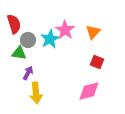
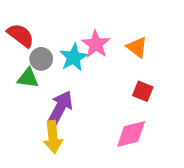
red semicircle: (14, 24) -> (21, 35), turned -36
orange triangle: (93, 32) -> (137, 47), turned -35
purple arrow: (28, 73) -> (60, 108), moved, size x1.6

